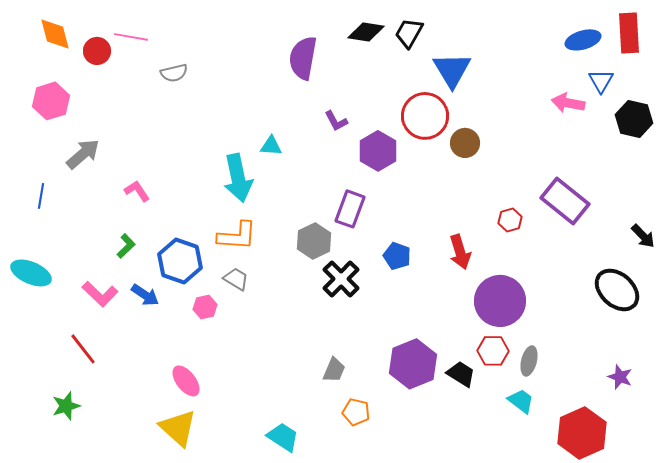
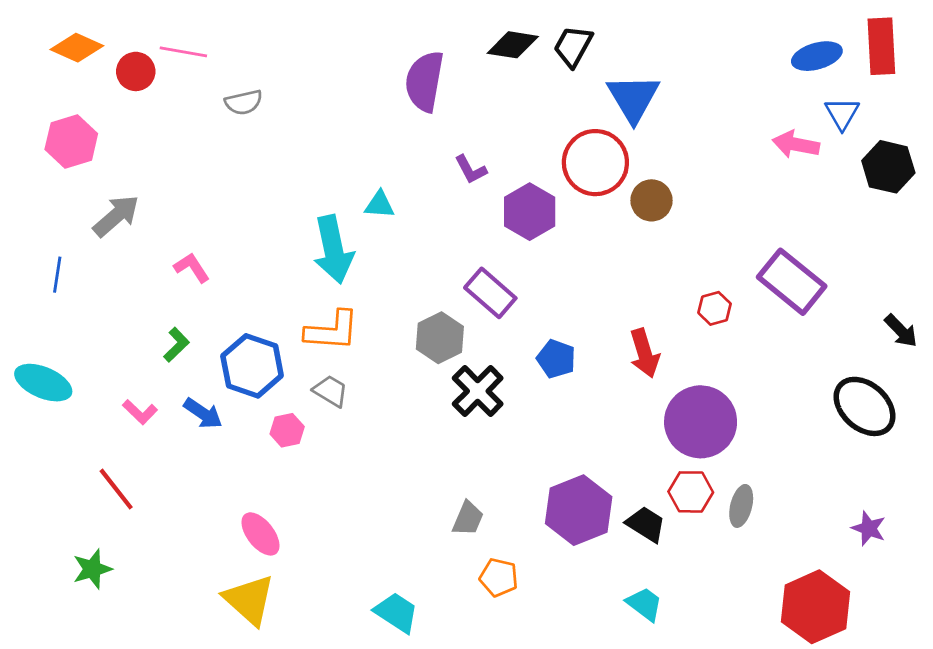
orange diamond: (55, 34) -> (77, 48), turned -51
purple rectangle: (350, 209) -> (490, 293), turned -69
pink L-shape: (100, 294) -> (140, 412), size x0.7
cyan trapezoid: (521, 401) -> (644, 604), moved

